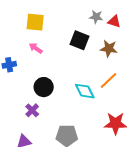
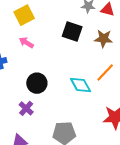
yellow square: (35, 22) -> (24, 15), turned -30

